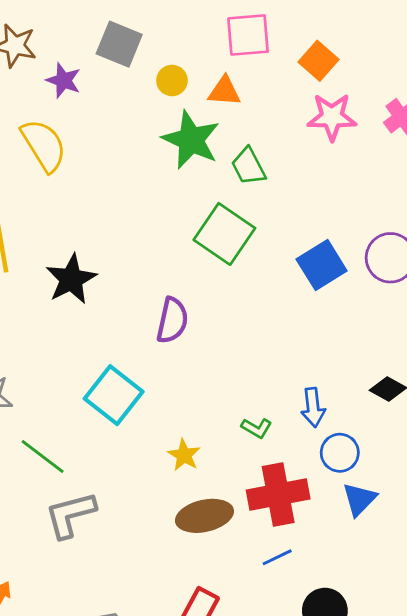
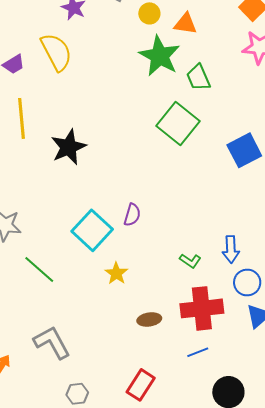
purple semicircle: (172, 320) -> (132, 215), moved, size x0.7
yellow star: (184, 455) -> (116, 273), moved
gray L-shape: (70, 515) -> (52, 342), moved, turned 72
brown ellipse: (204, 516) -> (149, 319), size x0.6

